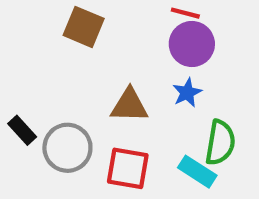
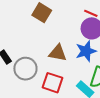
blue star: (187, 93) -> (86, 51), size x1.5

